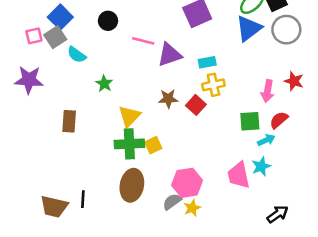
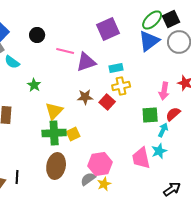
cyan arrow: (266, 140) -> (163, 130), turned -40

